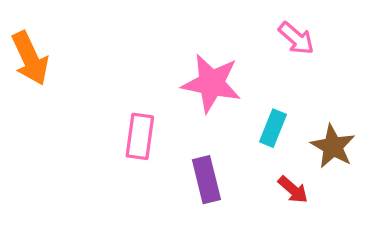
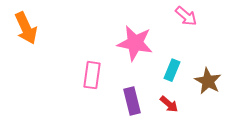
red arrow: (293, 190) -> (169, 104), moved

